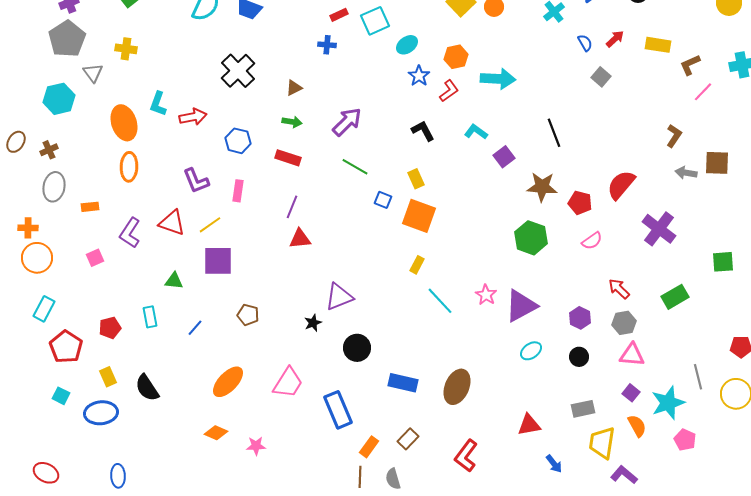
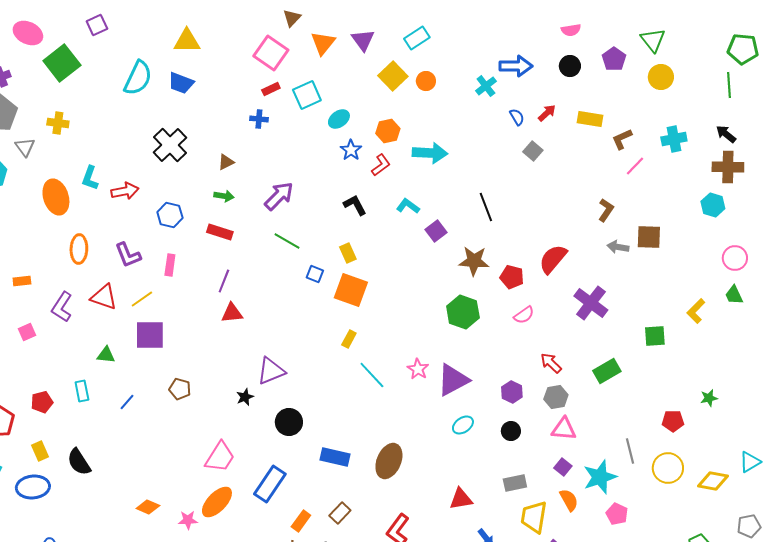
orange ellipse: (129, 167) -> (79, 249), moved
orange ellipse: (228, 382) -> (217, 502), moved
blue rectangle: (338, 410) -> (270, 484), turned 57

